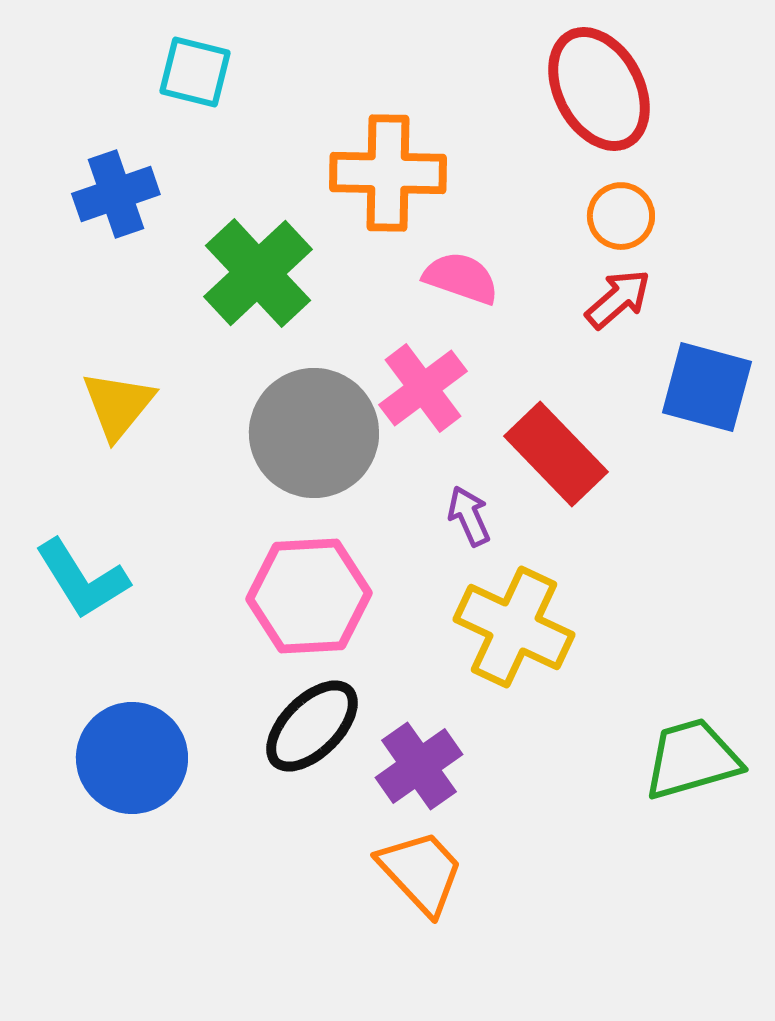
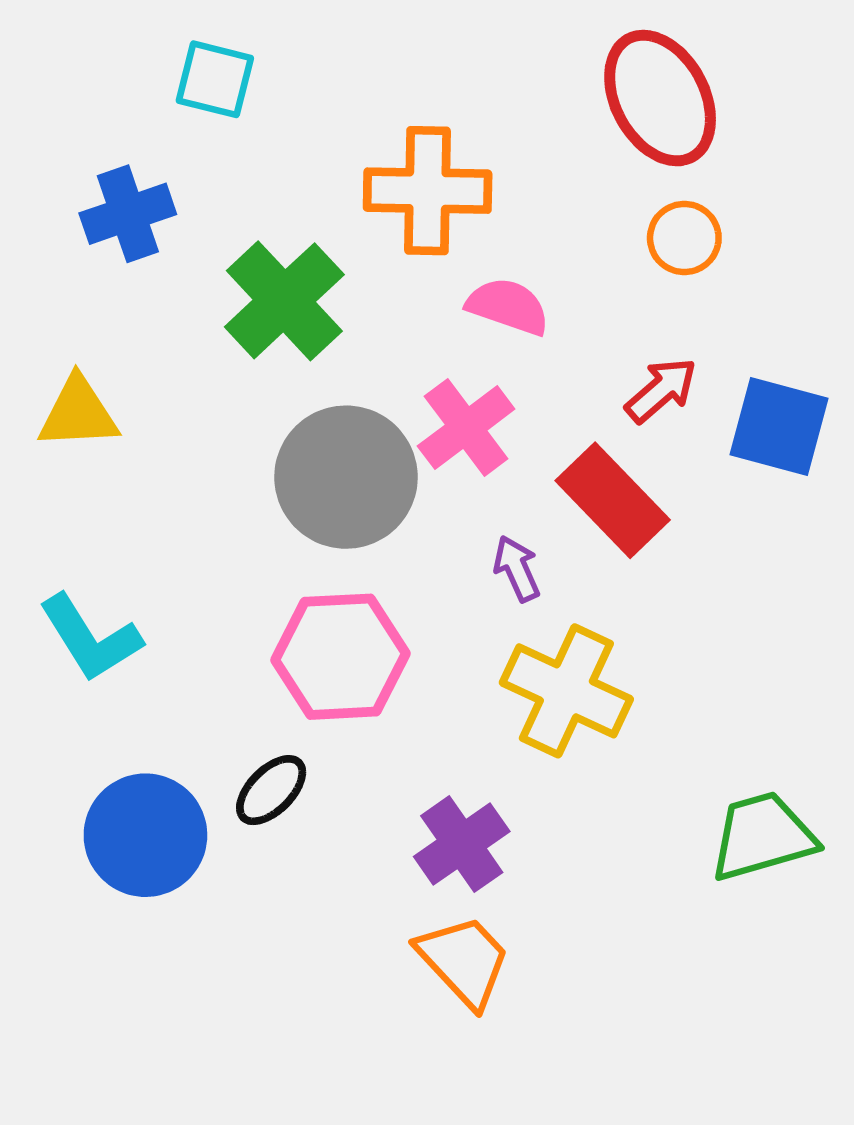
red arrow: (618, 299) -> (661, 390), moved
yellow triangle: (118, 405) -> (78, 413), moved, turned 48
black ellipse: (312, 726) -> (271, 790), moved, size x0.7

